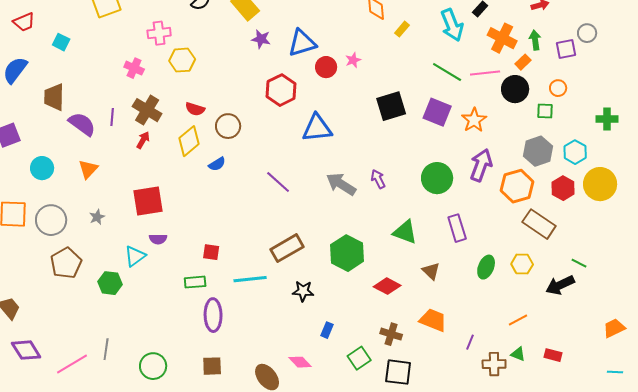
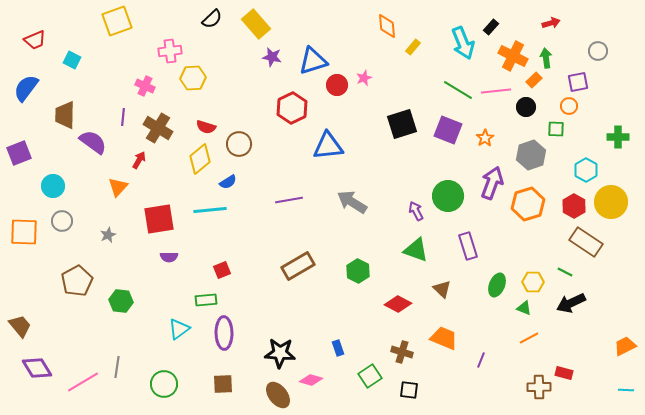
purple square: (566, 49) -> (578, 82), moved
black circle: (515, 89) -> (526, 107), size x0.7
purple line: (112, 117) -> (123, 117), moved
orange star: (474, 120) -> (485, 138), size x0.7
red arrow: (143, 140) -> (139, 160), moved
gray hexagon: (538, 151) -> (531, 155), moved
orange triangle: (88, 169) -> (118, 187), moved
purple arrow: (378, 179) -> (416, 211), moved
purple line: (278, 182) -> (289, 200), turned -52
gray circle: (51, 220) -> (62, 221), moved, size x0.7
brown rectangle: (539, 224) -> (586, 242), moved
red square: (211, 252) -> (222, 270), turned -30
green hexagon: (347, 253) -> (358, 271), size x0.7
cyan triangle: (135, 256) -> (179, 329), moved
green line: (579, 263) -> (565, 272), moved
cyan line: (250, 279) -> (210, 210), moved
black star: (303, 291) -> (280, 353), moved, size x1.4
blue rectangle: (327, 330) -> (338, 348), turned -42
green triangle: (518, 354) -> (524, 308), moved
pink diamond: (300, 362) -> (311, 380), turned -30
brown cross: (494, 364) -> (539, 387), moved
black square: (398, 372) -> (409, 390), size x0.7

